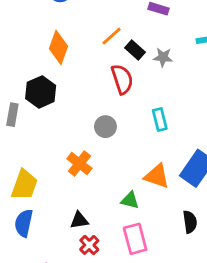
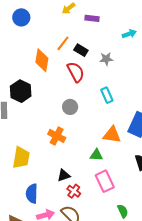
orange diamond: (59, 47) -> (42, 60), moved
gray star: (163, 57) -> (106, 59), moved
blue semicircle: (24, 223) -> (32, 194), moved

